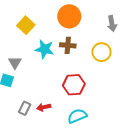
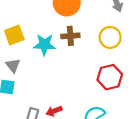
yellow square: (26, 25) -> (14, 35), moved, turned 36
red hexagon: (74, 85) -> (110, 77), moved

